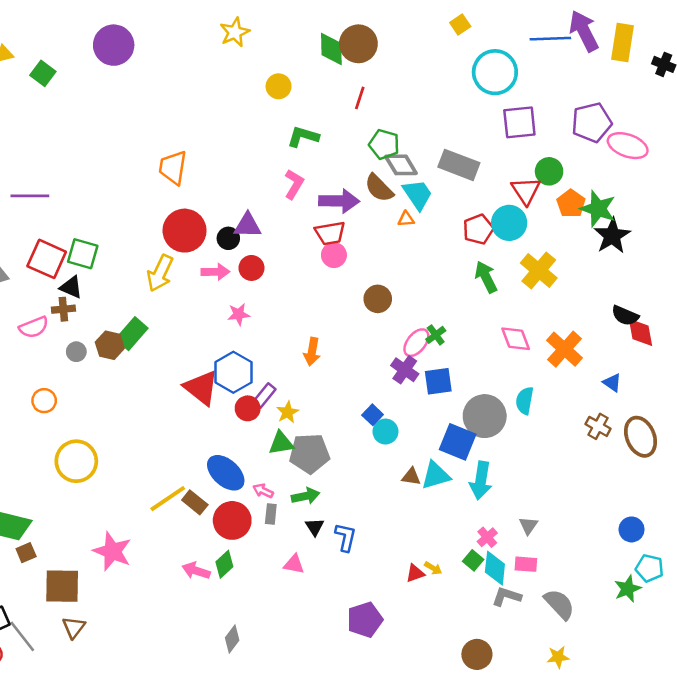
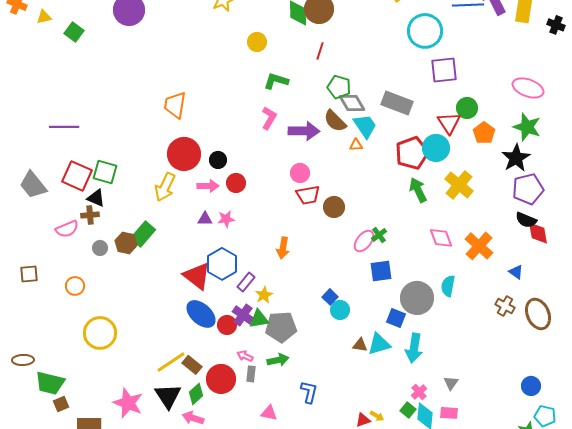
purple pentagon: (592, 122) -> (528, 189), moved
green star: (598, 209) -> (527, 127), moved
purple triangle: (248, 225) -> (205, 219), moved, size x0.7
red pentagon: (478, 229) -> (412, 153), size x1.4
red trapezoid: (330, 233) -> (308, 195), moved
purple cross: (405, 370) -> (243, 315), moved
red circle: (248, 408) -> (227, 325), moved
blue square: (458, 442) -> (396, 318), size x0.7
blue ellipse: (226, 473) -> (201, 314), moved
black triangle: (315, 527) -> (168, 396), moved, size x1.8
green diamond: (224, 564) -> (196, 394), moved

